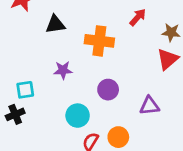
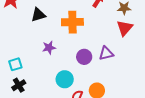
cyan square: (25, 90) -> (15, 64), moved
purple triangle: (149, 106) -> (106, 53), moved

